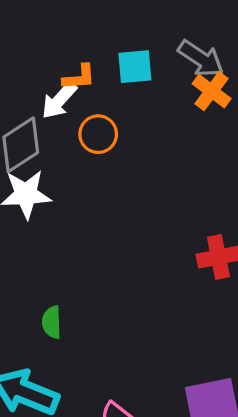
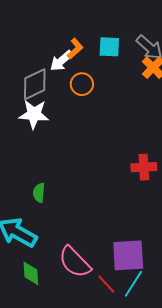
orange L-shape: (79, 77) -> (75, 49), turned -45

